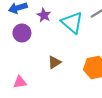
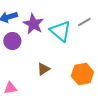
purple star: (44, 15) -> (33, 24), size x1.5

